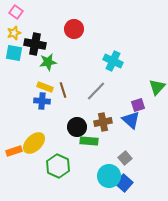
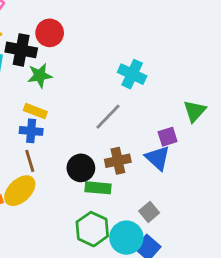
red circle: (74, 29) -> (50, 33), moved
brown line: (63, 90) -> (30, 161), moved
green hexagon: (58, 166) -> (92, 229), moved

